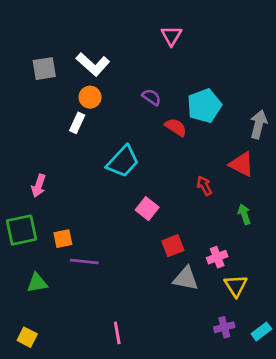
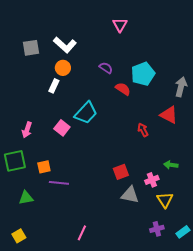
pink square: (147, 209) -> (62, 128), moved
green arrow: (244, 214) -> (171, 165), moved, turned -64
pink line: (117, 333) -> (82, 233), turned 35
yellow square: (27, 337) -> (19, 236), turned 32

